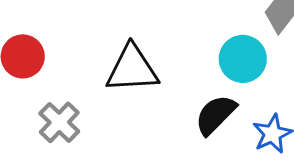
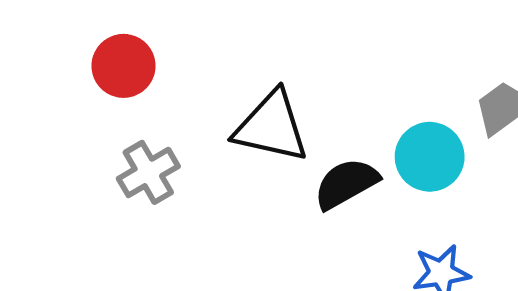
black semicircle: (216, 115) -> (346, 184), moved

